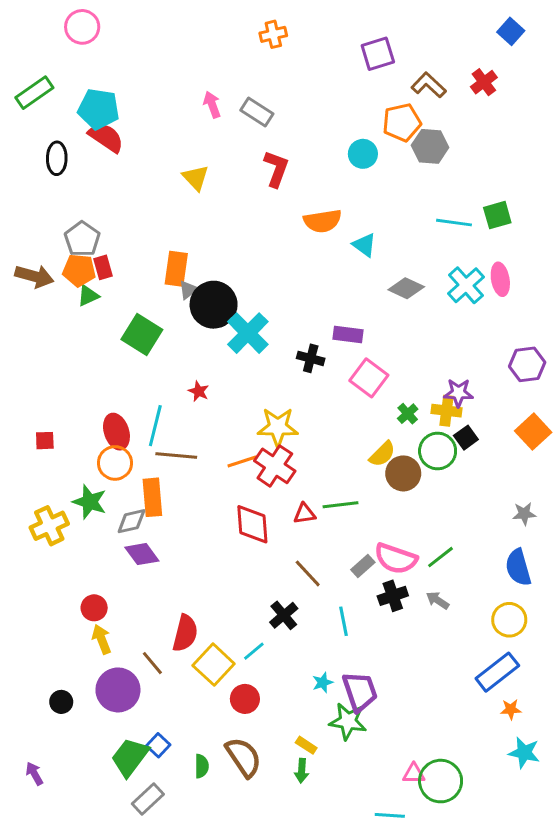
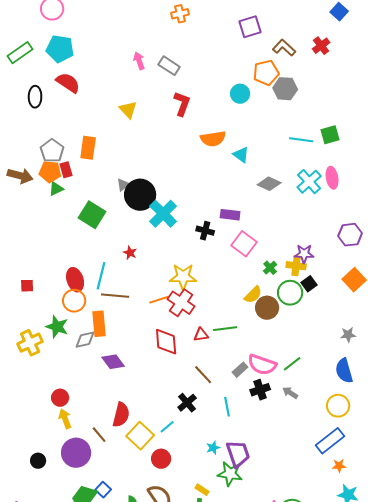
cyan pentagon: (99, 109) -> (60, 49), moved
orange rectangle: (176, 269) -> (88, 148), moved
purple diamond: (142, 554) -> (113, 362), moved

